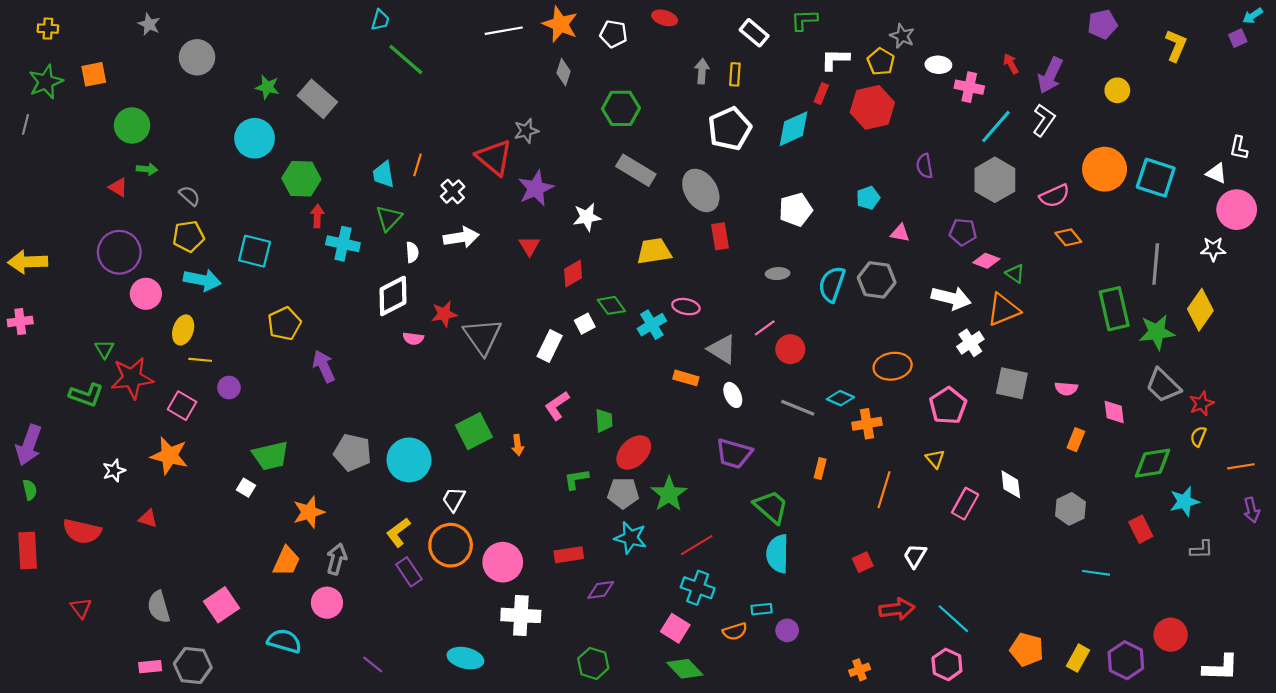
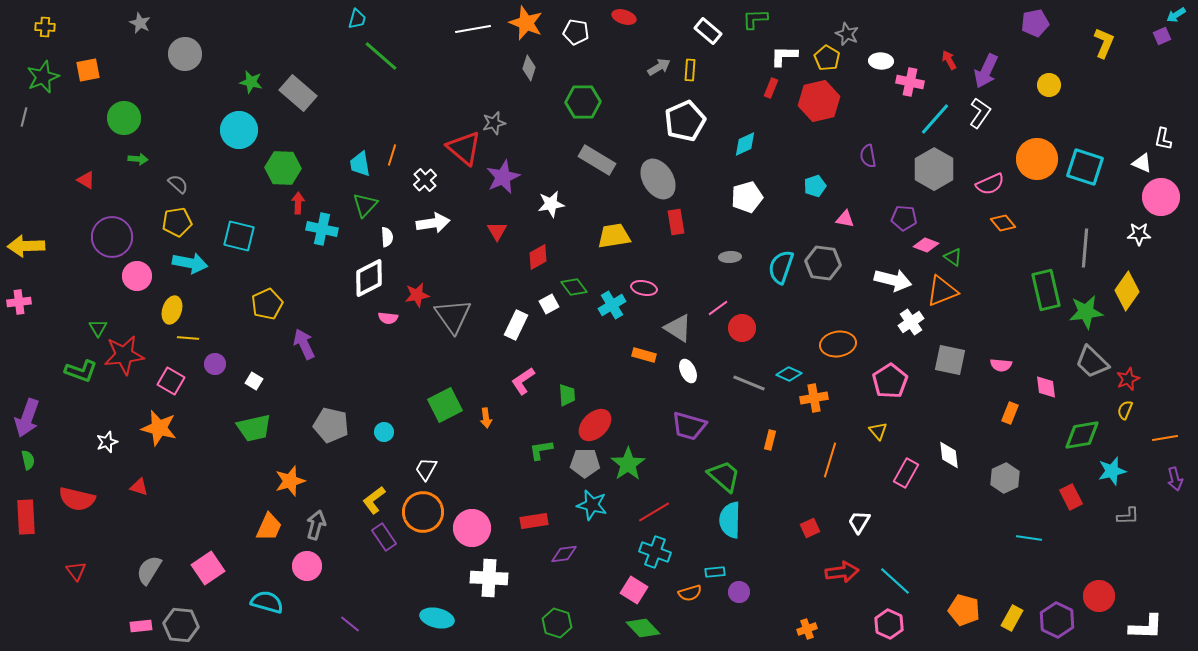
gray arrow: (702, 71) -> (659, 67), turned 55
cyan diamond: (794, 129) -> (745, 144), moved, size x0.7
red triangle: (118, 187) -> (86, 180), moved
cyan circle: (409, 460) -> (384, 432), size x0.5
white square: (246, 488) -> (254, 381), moved
gray semicircle: (159, 607) -> (149, 570), turned 48

